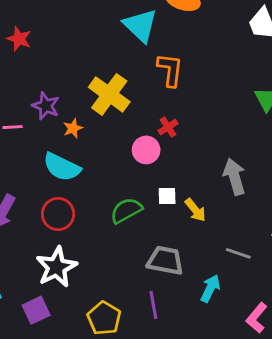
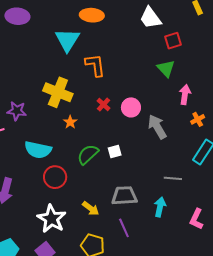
cyan triangle: (140, 25) -> (67, 40), turned 32
orange star: (73, 128) -> (70, 122), moved
pink circle: (146, 150) -> (131, 107), moved
green semicircle: (126, 210) -> (88, 154), moved
yellow arrow: (195, 210) -> (91, 208), moved
red circle: (58, 214) -> (55, 177), moved

